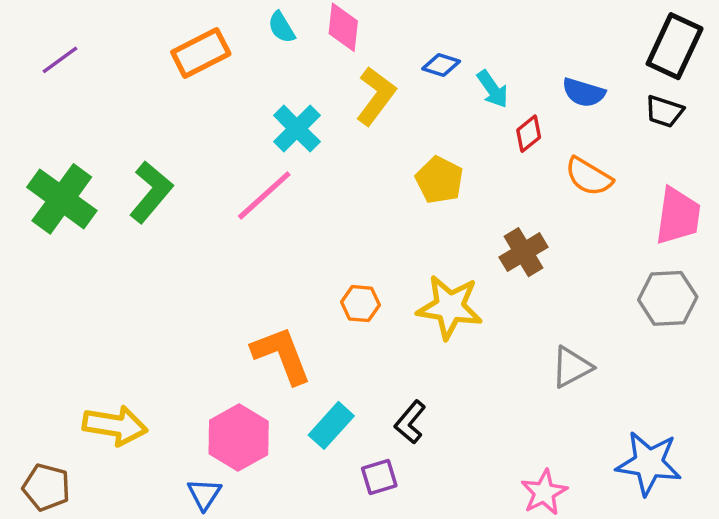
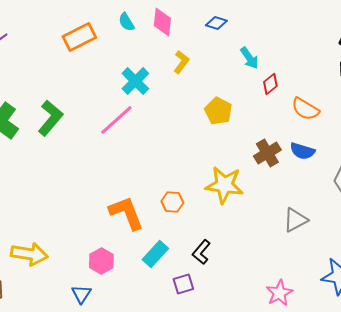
blue diamond: (441, 65) -> (216, 23), moved
blue semicircle: (584, 92) -> (302, 151), moved
yellow L-shape: (376, 96) -> (181, 62), size x0.7
orange hexagon: (360, 304) -> (172, 202), moved
pink hexagon: (239, 437) -> (101, 261), size x0.7

